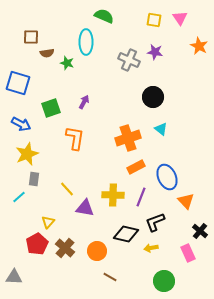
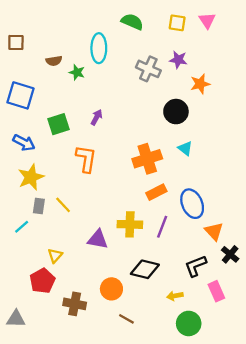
green semicircle: (104, 16) -> (132, 22), moved
brown square: (31, 37) -> (16, 42), moved
orange star: (199, 46) -> (200, 84), moved, turned 30
yellow line: (67, 189) -> (63, 205), moved
black L-shape: (155, 222) -> (196, 266), moved
black cross: (200, 231) -> (230, 254), moved
brown cross: (65, 248) -> (75, 304), moved, turned -30
yellow arrow: (151, 248) -> (175, 296), moved

